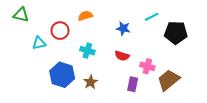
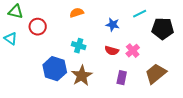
red circle: (60, 31) -> (38, 27), moved
cyan triangle: (39, 43) -> (11, 39), moved, turned 48
pink cross: (147, 66) -> (133, 51), moved, turned 32
brown star: (91, 82) -> (82, 76), size x1.5

